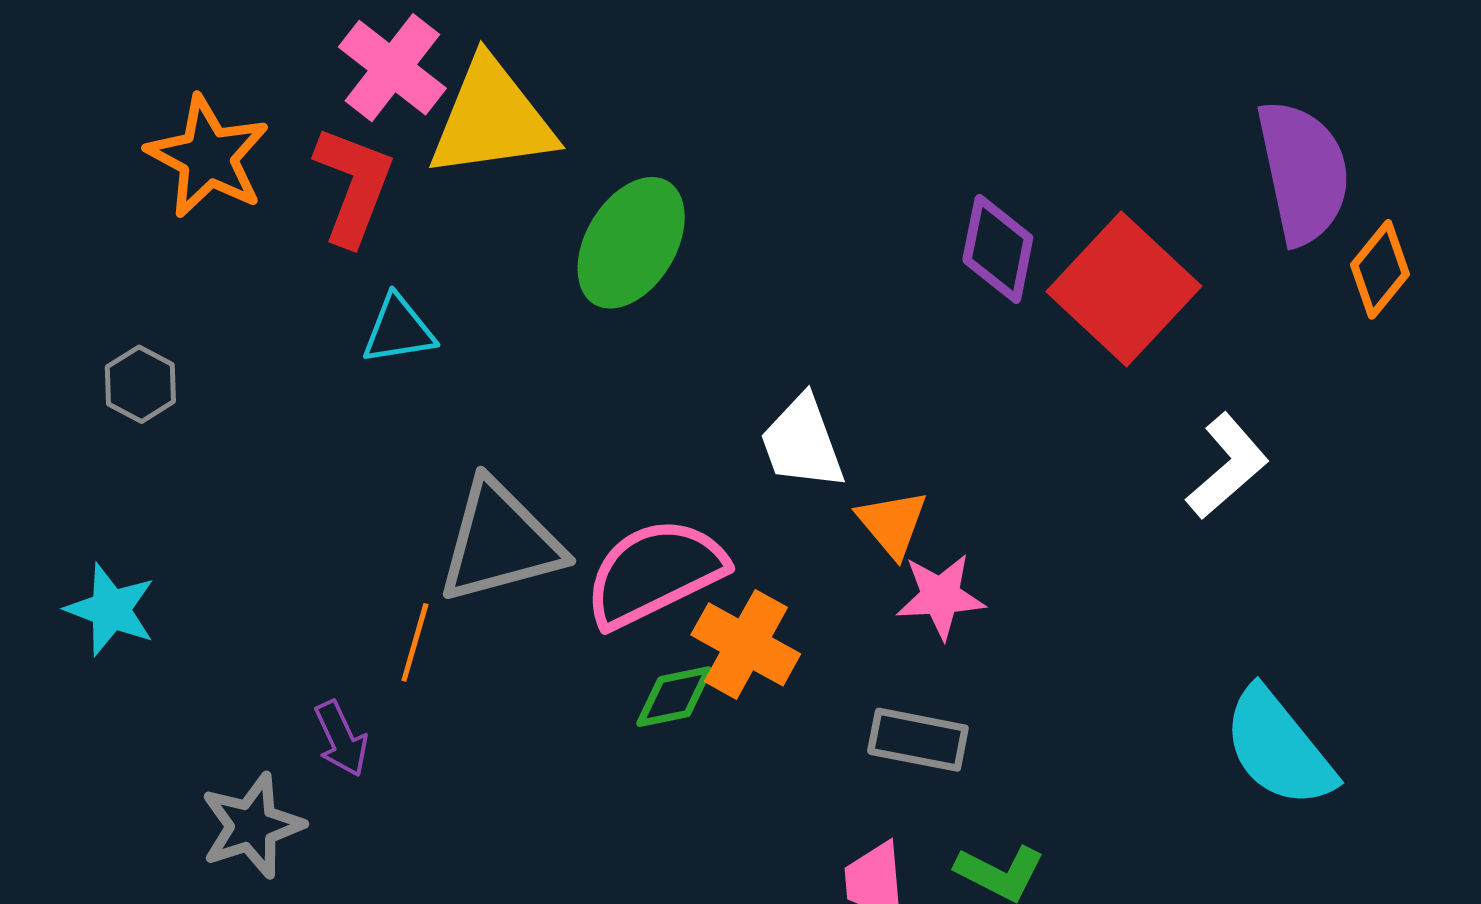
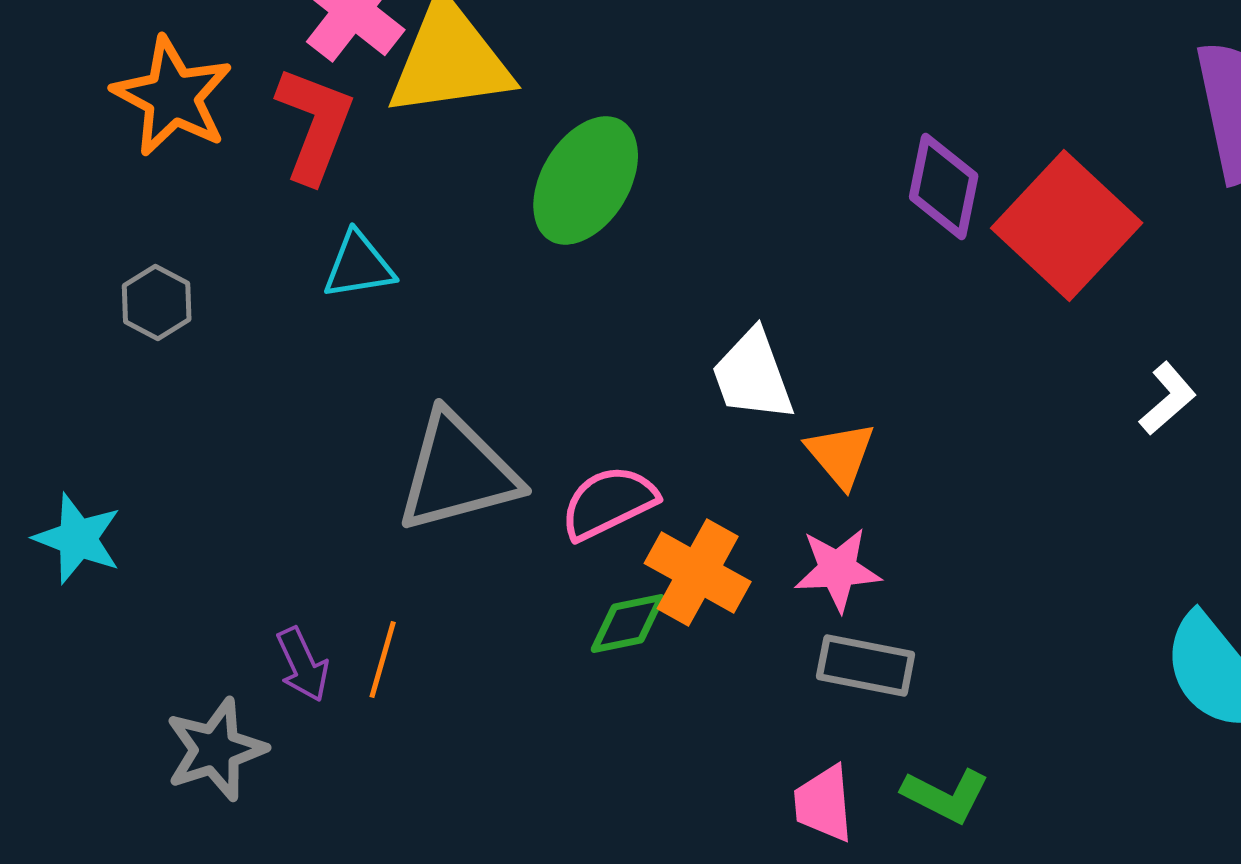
gray hexagon: (140, 384) -> (157, 302), moved
white L-shape: (1227, 466) -> (1168, 398), size x0.7
pink semicircle: (655, 573) -> (609, 502), size x0.7
pink star: (940, 596) -> (838, 569), moved
orange line: (415, 642) -> (383, 659), moved

